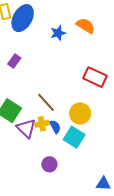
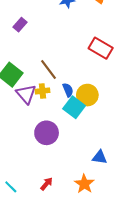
yellow circle: (80, 113) -> (87, 95), moved
blue semicircle: (55, 127) -> (68, 90), moved
purple circle: (49, 164) -> (47, 133), size x1.5

